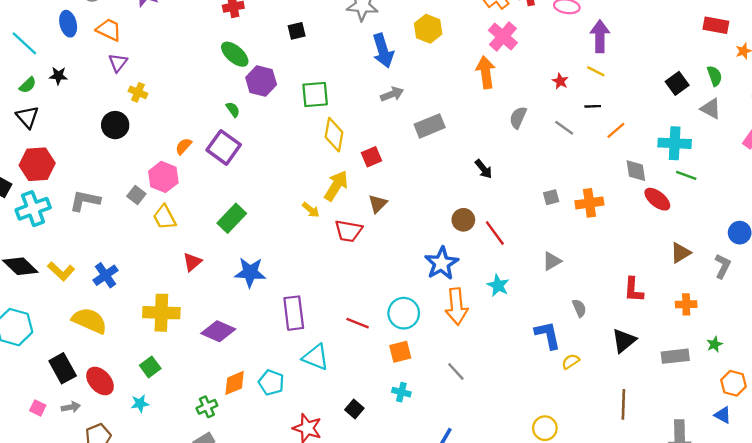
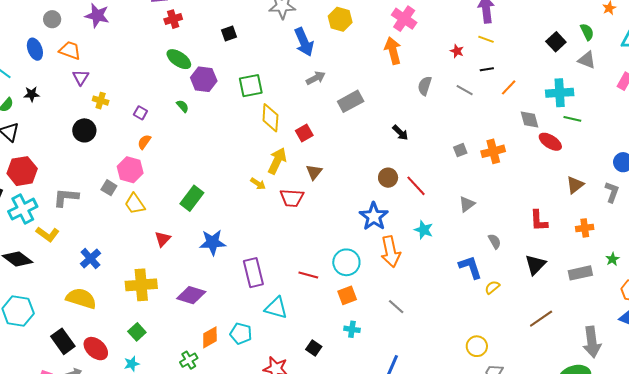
purple square: (224, 147) -> (140, 113), moved, size x0.5
yellow L-shape: (61, 271) -> (48, 234), moved
brown line: (623, 404) -> (541, 319), turned 60

